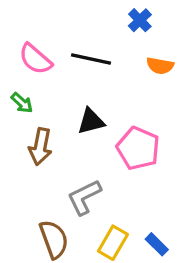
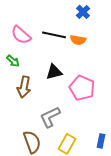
orange semicircle: (160, 66) -> (78, 40), moved
blue rectangle: (157, 244) -> (101, 141), moved, turned 56

